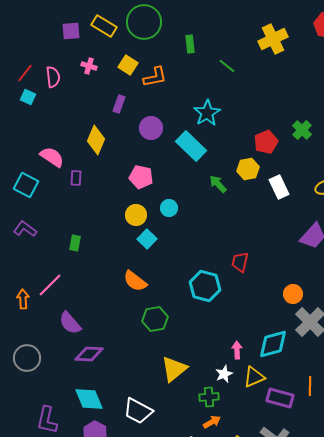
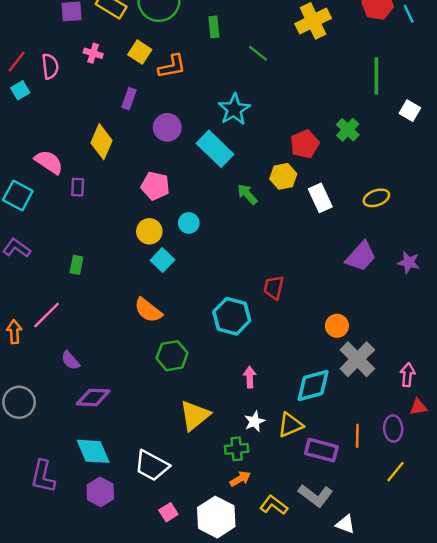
cyan square: (28, 97) -> (20, 90), turned 35
purple semicircle: (70, 323) -> (70, 360), size x0.7
pink arrow: (237, 350) -> (250, 377), moved

